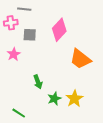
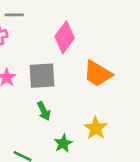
gray square: (30, 35) -> (42, 76), moved, size x1.5
green star: (54, 99) -> (63, 143), moved

